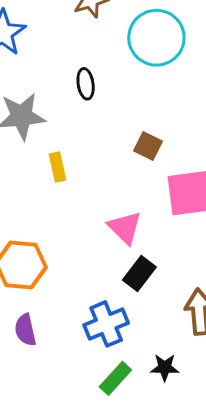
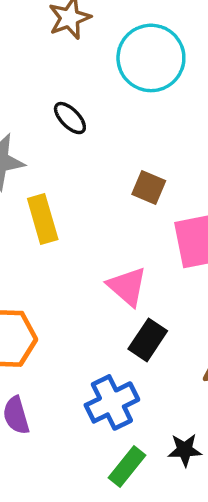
black ellipse: (86, 84) -> (70, 118), turned -32
yellow rectangle: (58, 167) -> (43, 219), size x1.4

